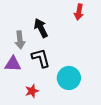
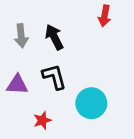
gray arrow: (20, 40) -> (21, 36), moved

